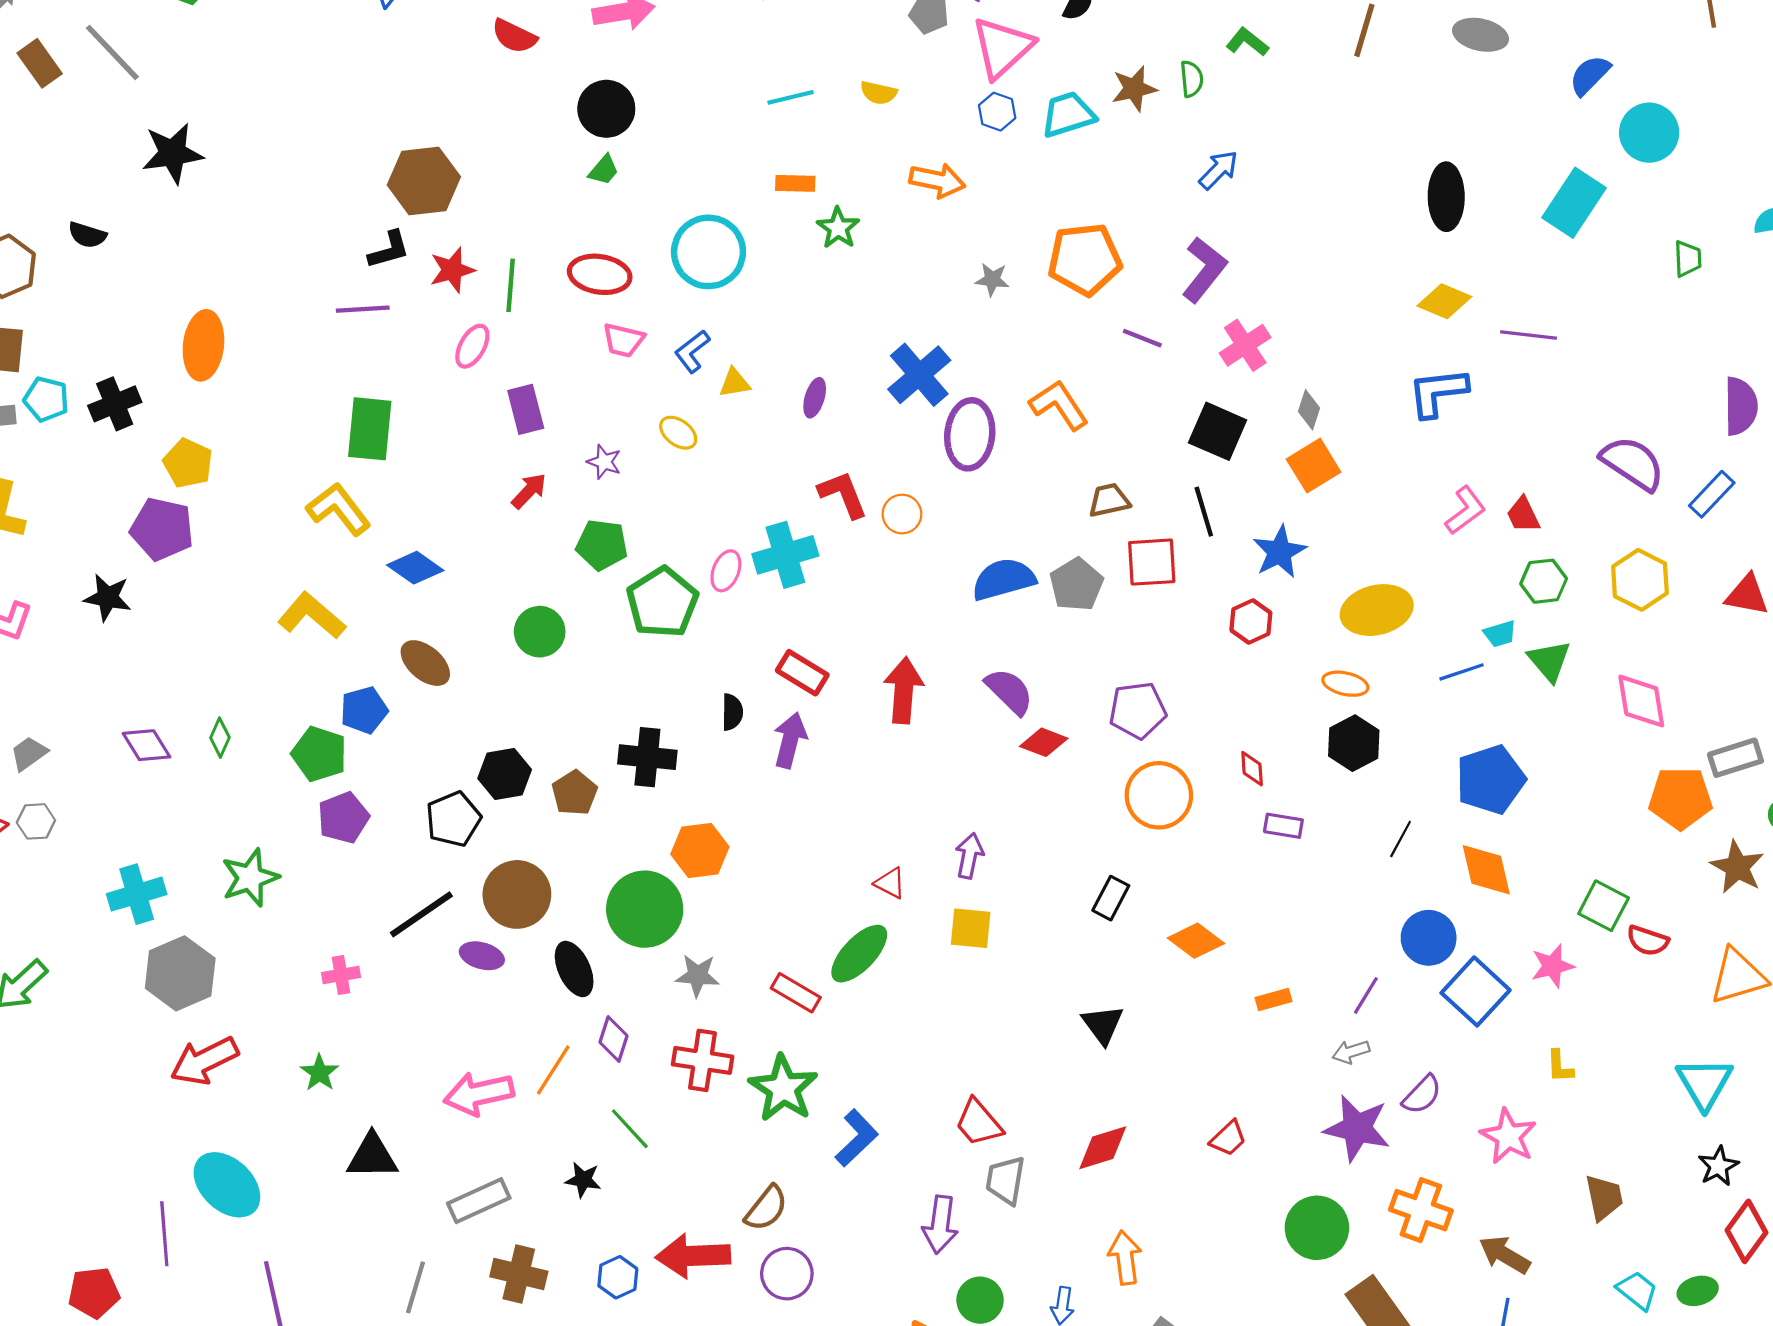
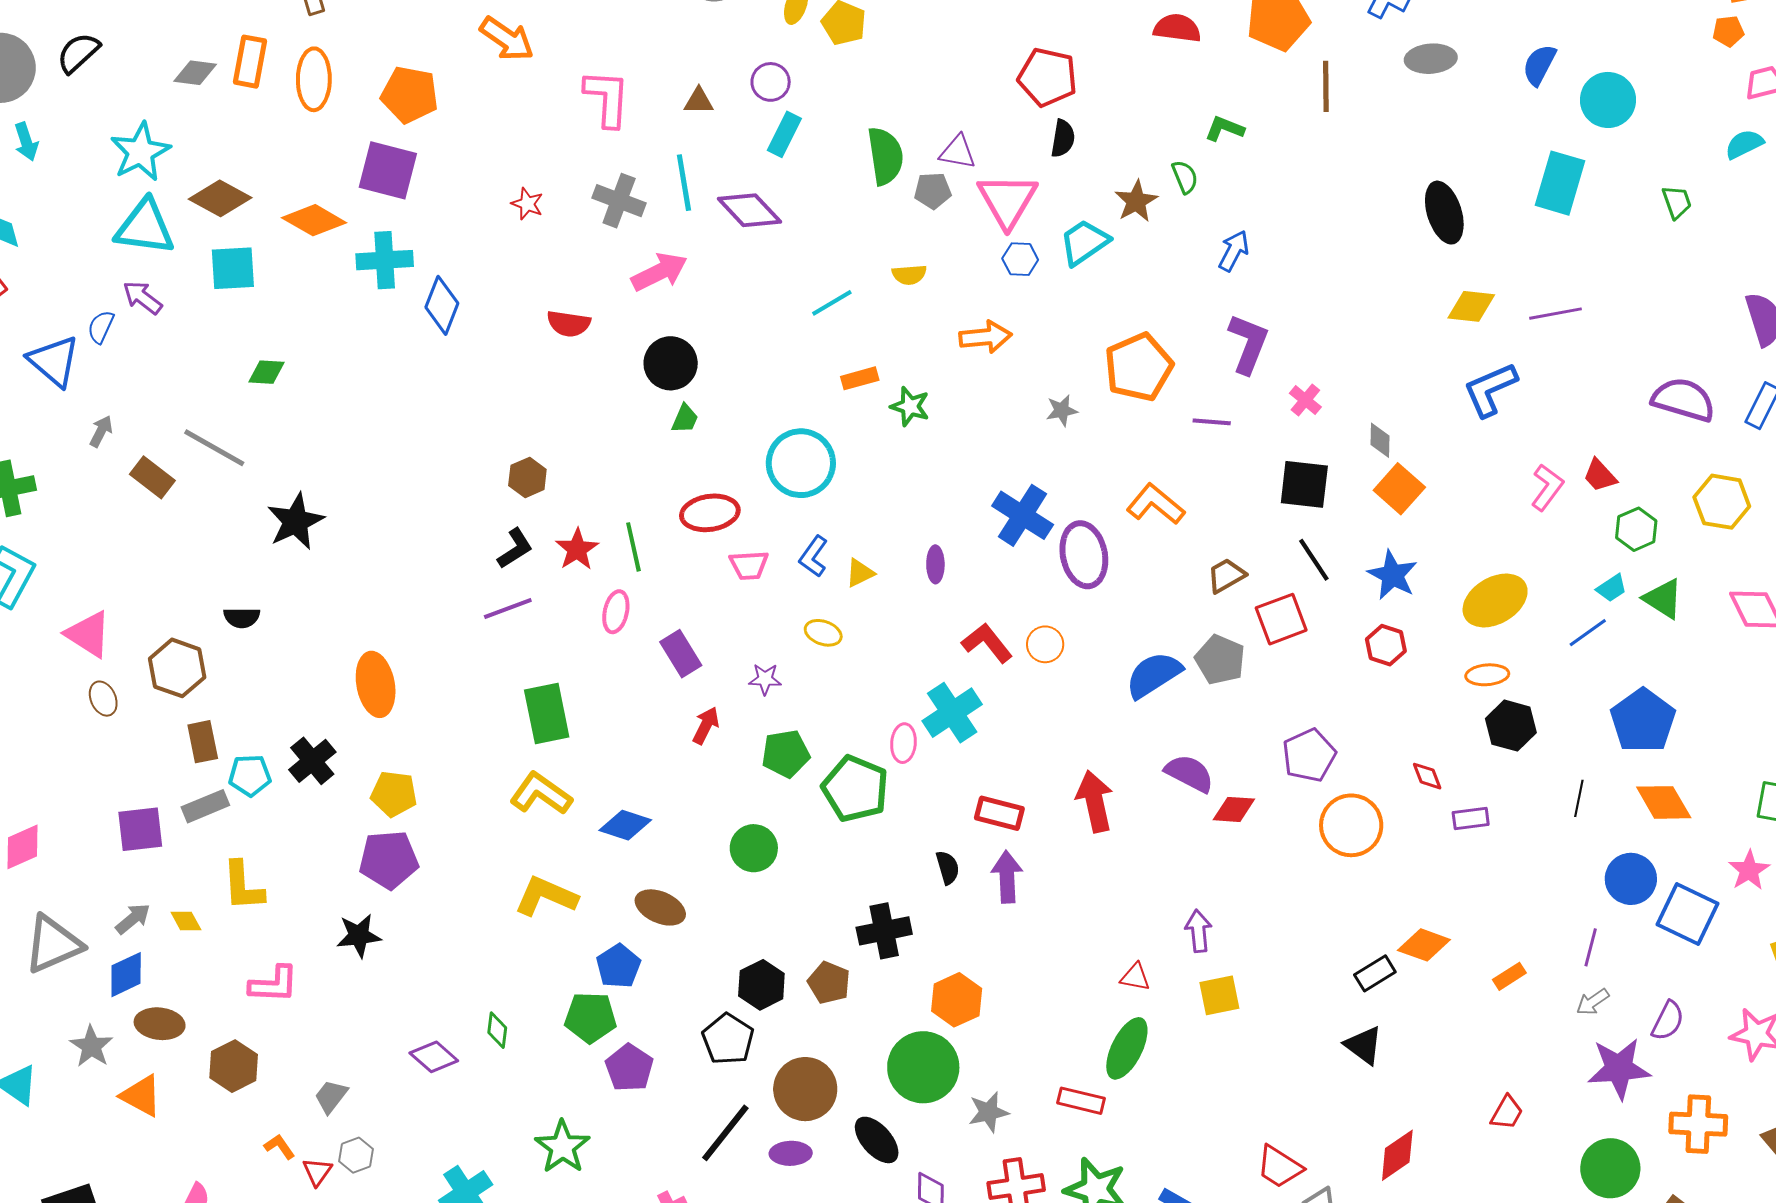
brown hexagon: (424, 181) -> (527, 477), size x0.6
pink cross: (1245, 345) -> (1305, 400), size x0.7
black rectangle: (1111, 898) -> (1375, 973), moved, turned 48

